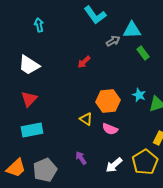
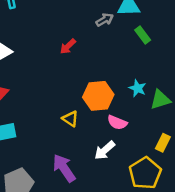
pink semicircle: (110, 129) -> (117, 122), moved
purple arrow: (81, 158) -> (64, 168), size x1.6
white arrow: (114, 165) -> (105, 150), moved

